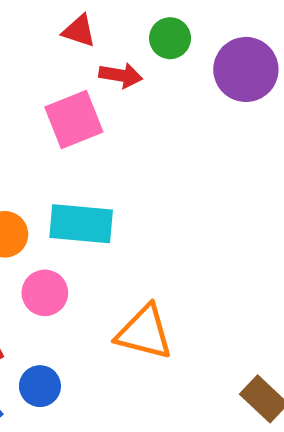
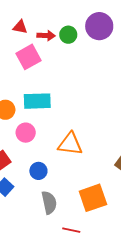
red triangle: (79, 31) -> (20, 27), moved
green circle: (170, 38) -> (68, 35), moved
blue circle: (40, 386) -> (38, 171), moved

